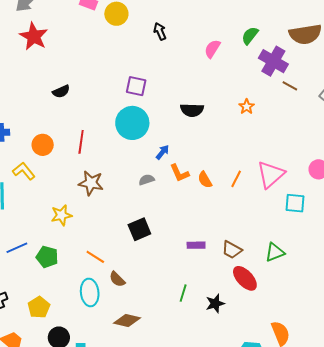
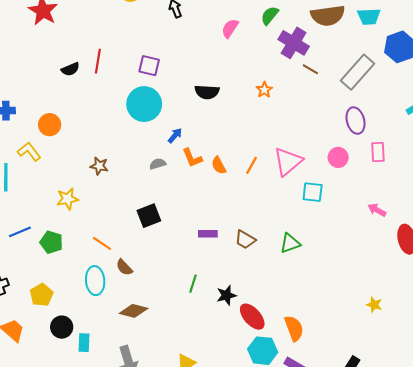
red line: (81, 142) -> (98, 61), moved
brown star: (91, 183) -> (99, 166), size x0.7
red ellipse: (245, 278) -> (252, 317), moved

